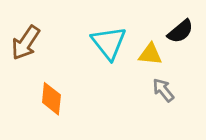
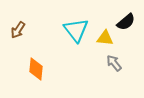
brown arrow: (26, 43) -> (18, 30), size x0.7

